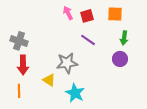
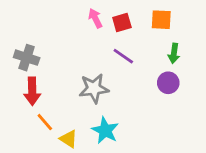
yellow triangle: (49, 80) -> (69, 139), moved
orange line: (19, 91) -> (45, 122), moved, turned -40

